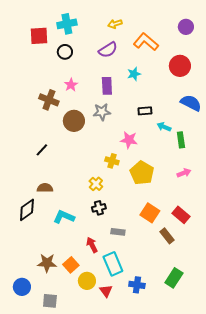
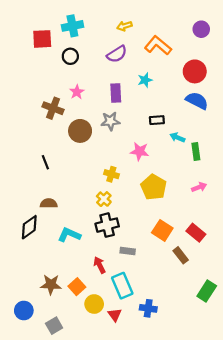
blue semicircle: (191, 103) -> (197, 101), moved
black line: (42, 150) -> (45, 162), turned -64
yellow cross: (112, 161) -> (111, 174), moved
black cross: (99, 208) -> (107, 225), size x1.5
green rectangle: (174, 278) -> (207, 291), moved
gray square: (50, 301) -> (54, 326), turned -35

